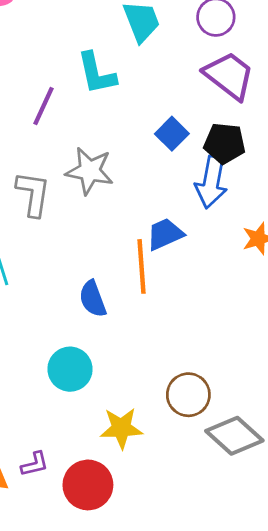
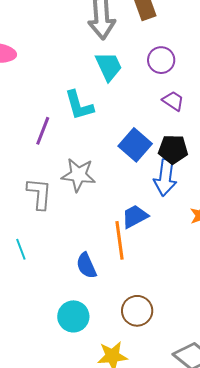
purple trapezoid: (229, 75) -> (173, 101), size x0.6
blue square: (172, 134) -> (135, 145), size x1.4
brown circle: (188, 395) -> (137, 311), moved

